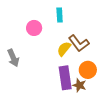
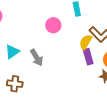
purple rectangle: (65, 78) -> (88, 57), moved, size x0.7

